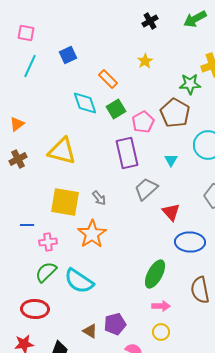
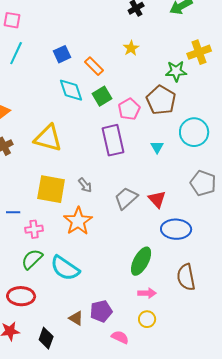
blue square: (68, 55) -> (62, 54), moved
gray trapezoid: (146, 189) -> (126, 198), moved

